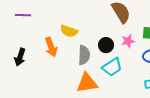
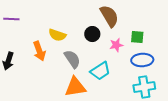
black circle: (106, 45) -> (92, 34), moved
gray semicircle: (84, 55) -> (72, 59), turned -36

